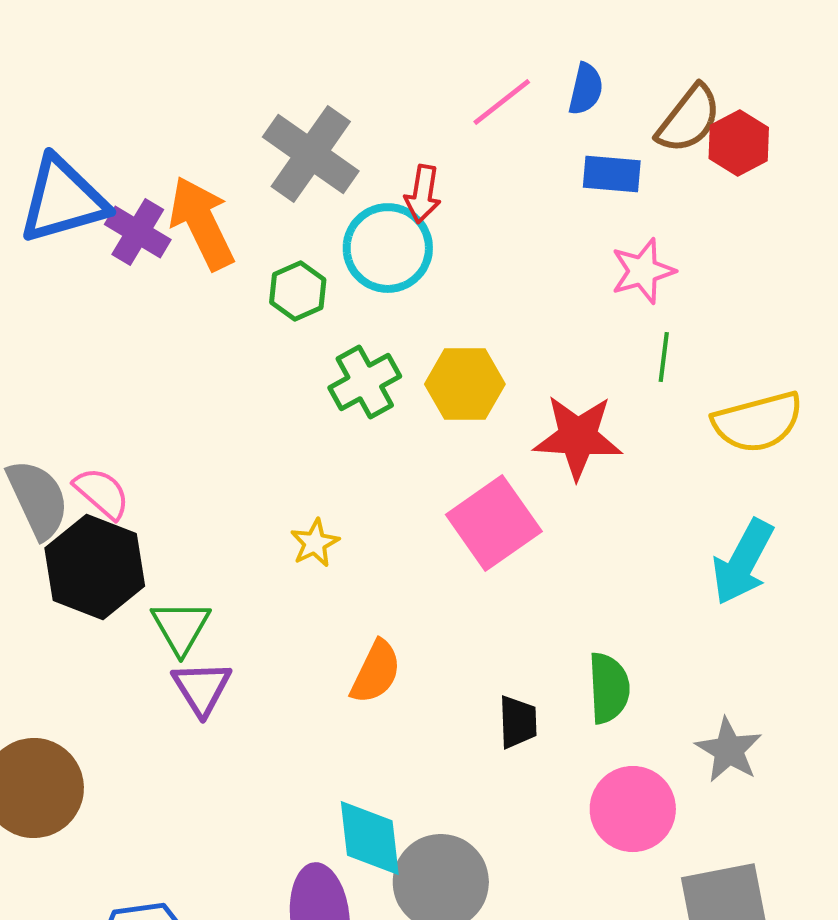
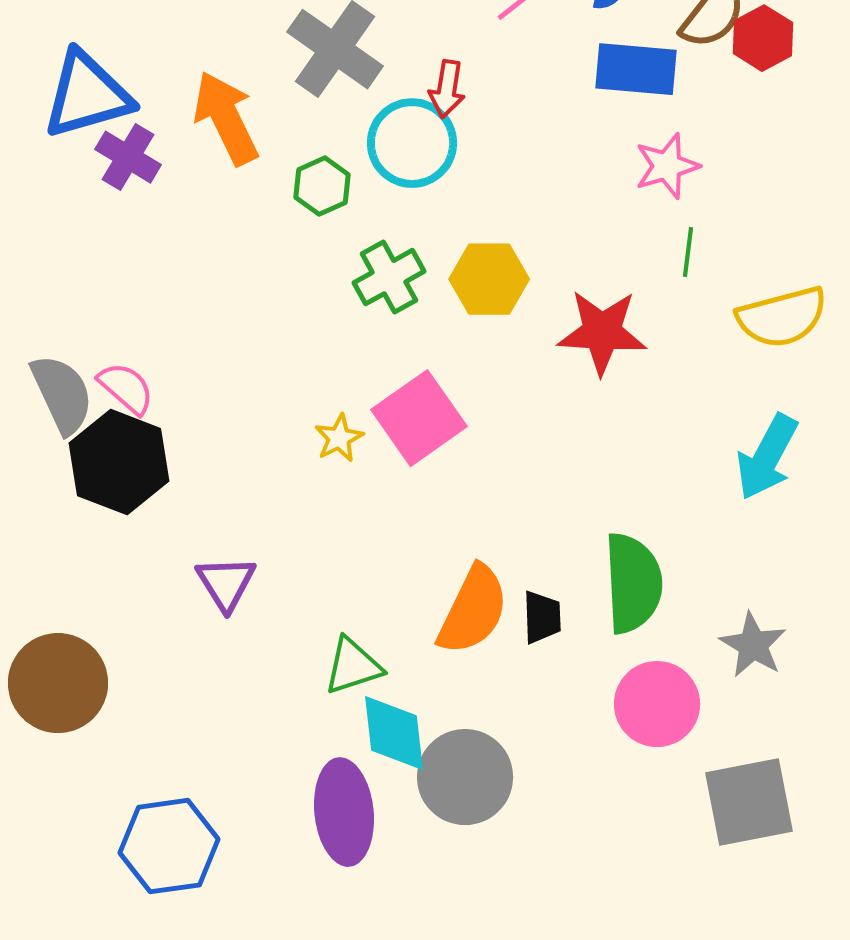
blue rectangle: (612, 174) -> (636, 69), size x1.4
purple cross: (138, 232) -> (128, 157), moved
pink square: (494, 523) -> (419, 418), moved
green triangle: (181, 627) -> (353, 666), moved, turned 42
orange semicircle: (376, 672) -> (473, 610), moved, size x1.4
green semicircle: (609, 688) -> (633, 583), size x1.4

